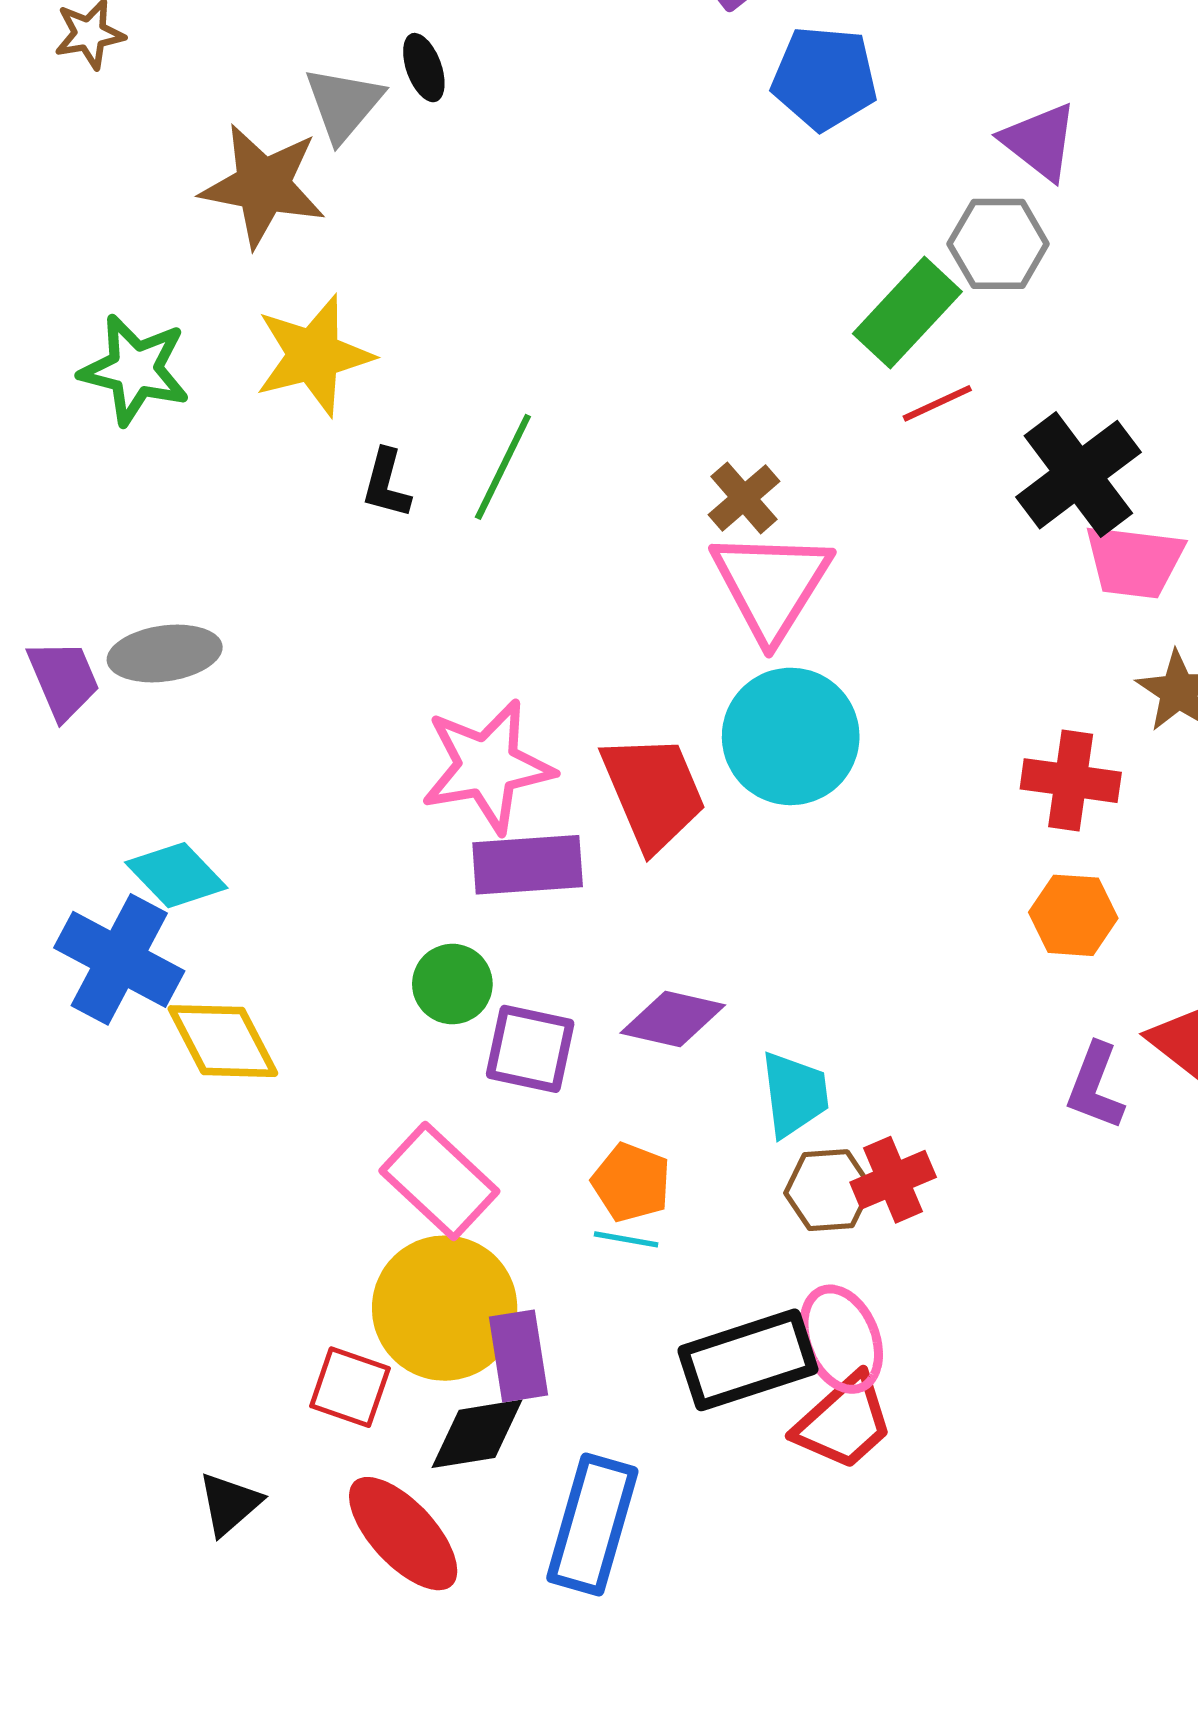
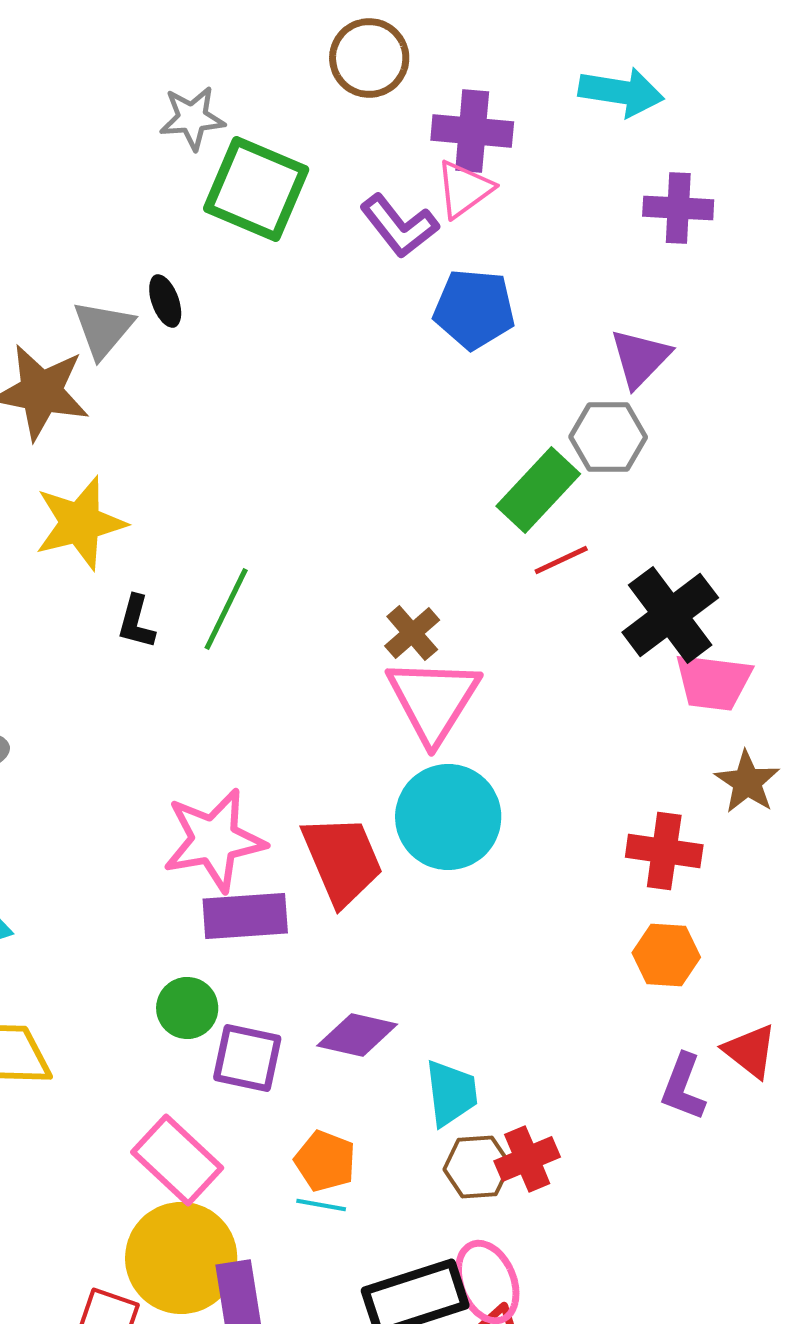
purple triangle: (1040, 141) -> (640, 358), turned 36

